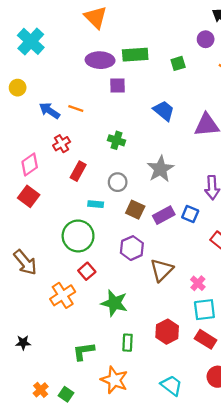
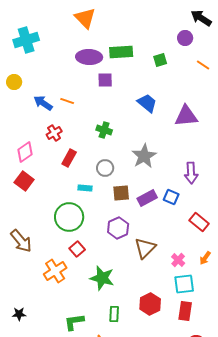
cyan cross: (31, 41) -> (26, 40), turned 30
brown square: (135, 210) -> (121, 193), turned -30
red rectangle: (206, 339) -> (185, 311), turned 66

